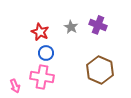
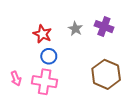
pink arrow: (15, 86) -> (16, 79), moved

